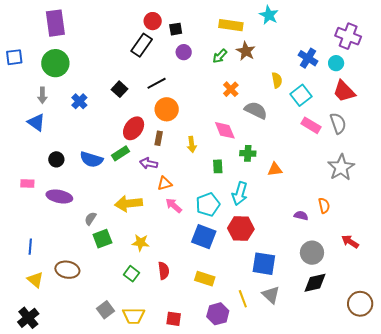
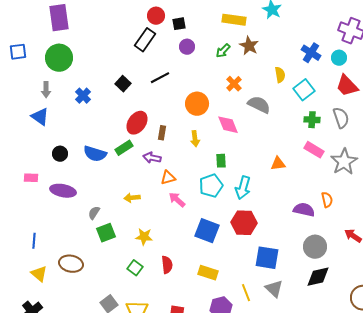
orange circle: (167, 109) -> (197, 104), moved
pink rectangle: (311, 125) -> (314, 150), moved
green cross: (248, 153) -> (312, 120), moved
yellow arrow: (129, 204) -> (132, 198), size x0.6
cyan pentagon: (208, 205) -> (211, 186), moved
purple semicircle: (301, 216) -> (304, 210), size x1.5

